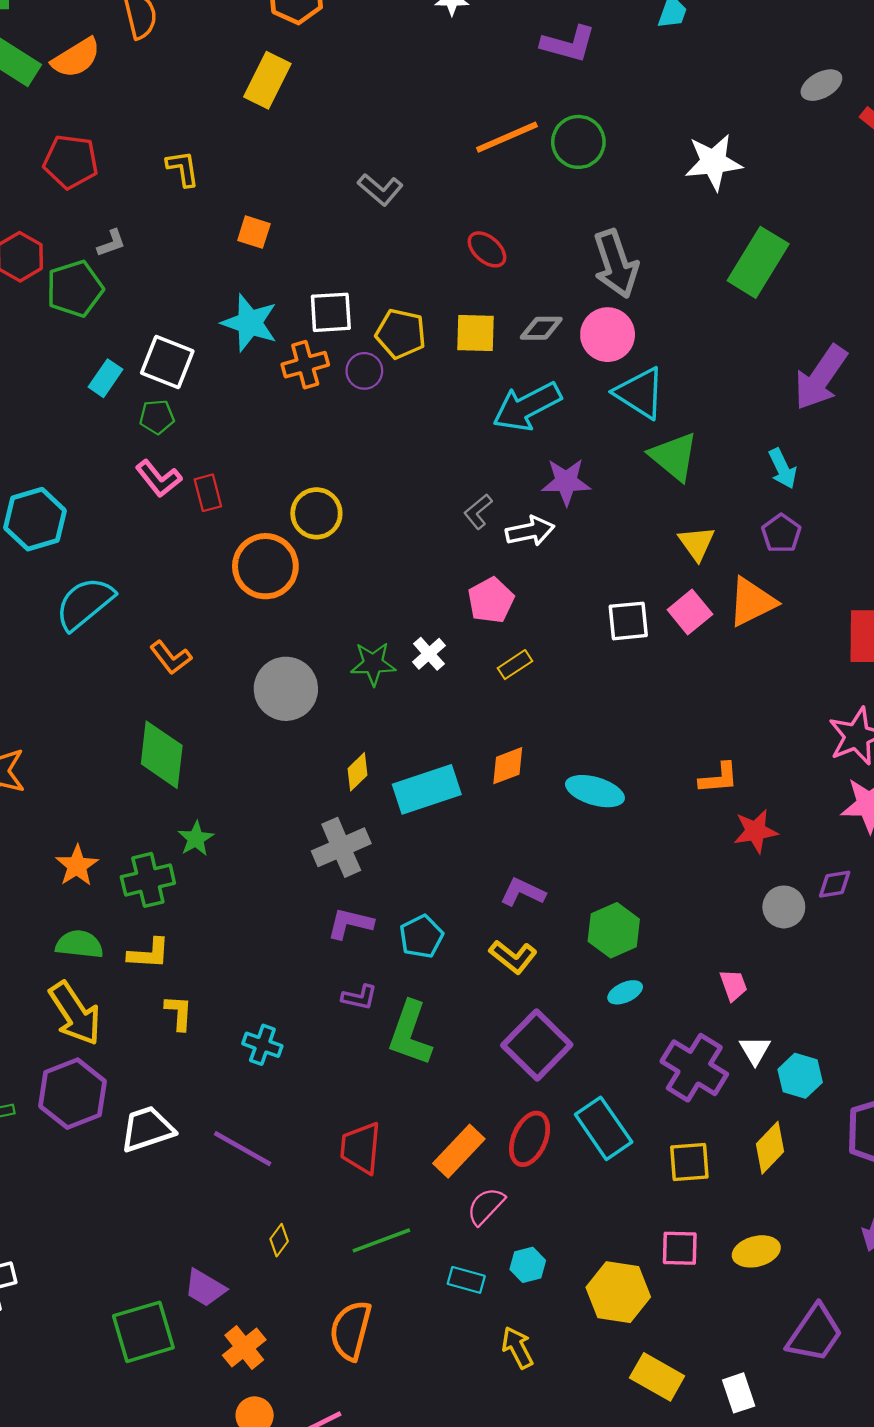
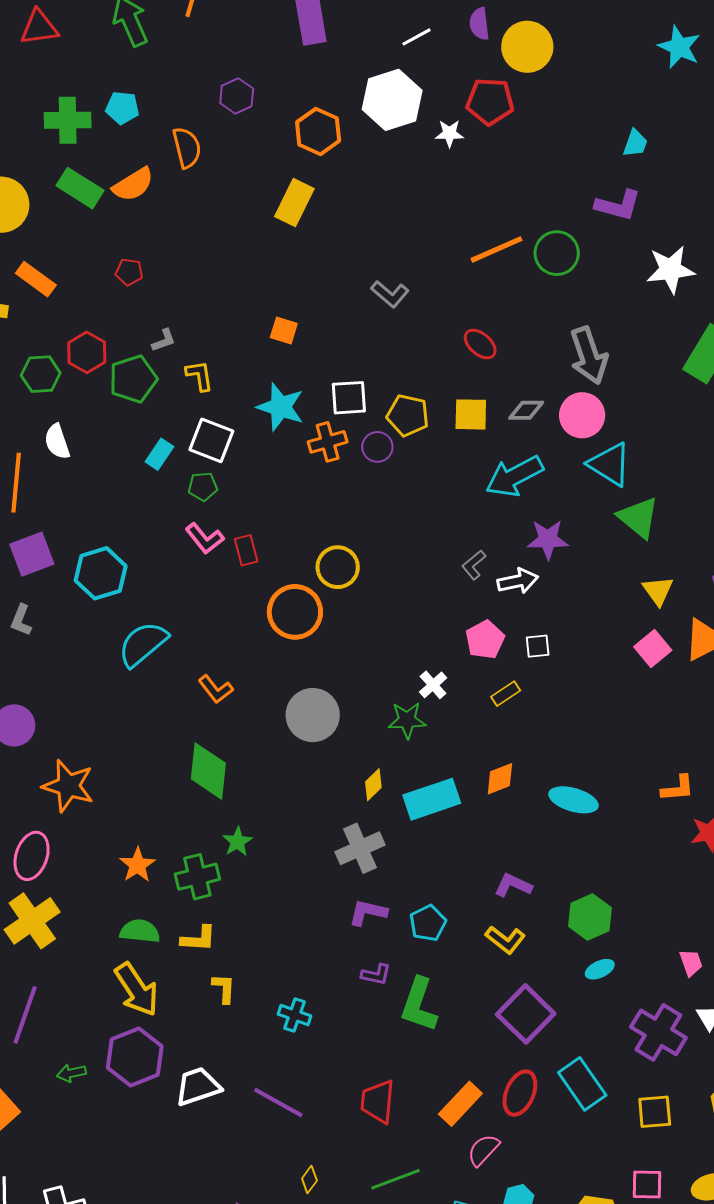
purple L-shape: (568, 44) -> (618, 205), moved
red pentagon: (71, 162) -> (129, 272), size x0.6
yellow L-shape: (183, 168) -> (200, 376), moved
white square: (628, 621) -> (538, 646), moved, size x0.7
green star: (373, 664) -> (407, 720), moved

